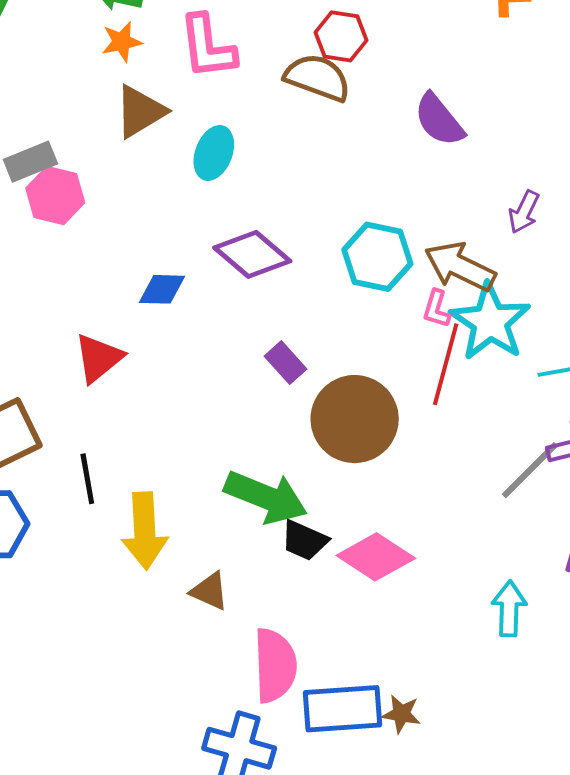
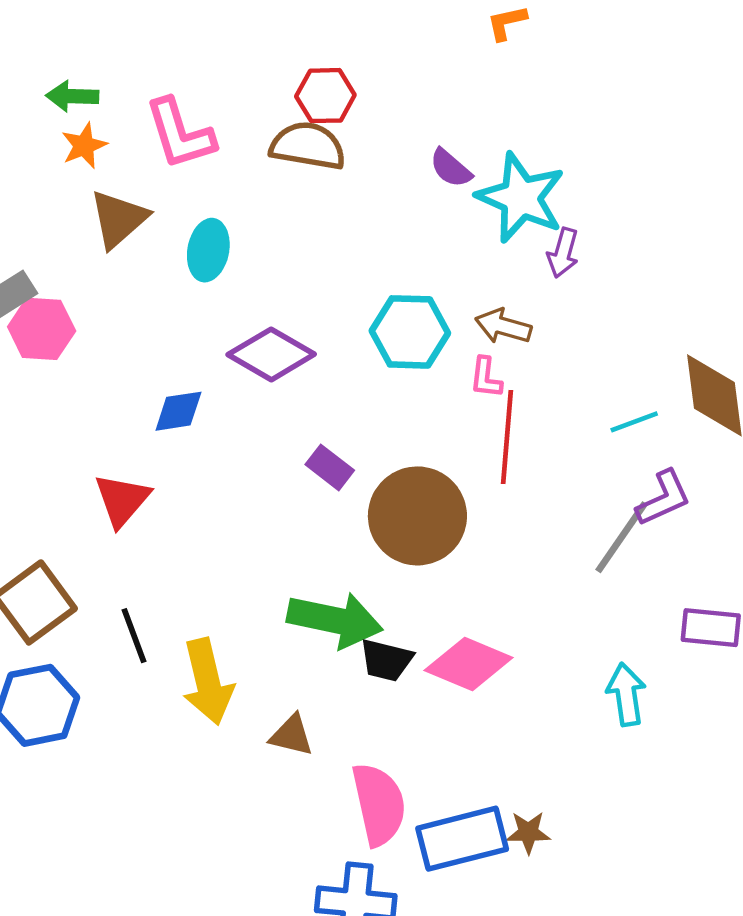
purple semicircle: (439, 120) -> (451, 168), size x0.7
brown arrow: (460, 267) -> (503, 326), size x0.7
cyan star: (490, 322) -> (521, 198), moved

